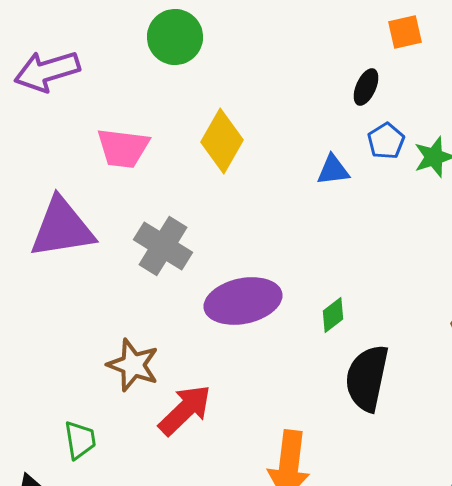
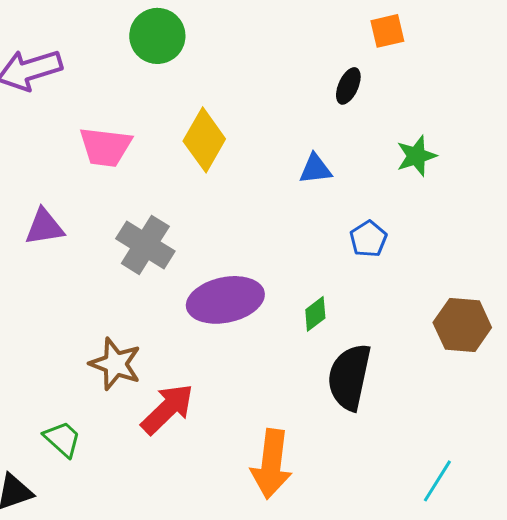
blue pentagon: (386, 141) -> (368, 239), moved
purple triangle: (62, 228) -> (44, 227), size x0.6
green trapezoid: (80, 440) -> (62, 439), turned -39

